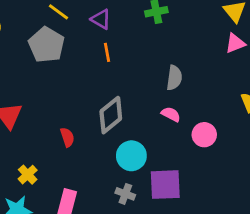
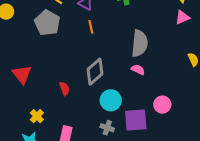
gray semicircle: (174, 78) -> (140, 43), size x1.5
pink circle: (204, 135) -> (162, 105), moved

